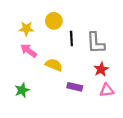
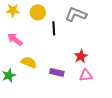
yellow star: (26, 29) -> (13, 10), moved
gray L-shape: (96, 43) -> (76, 14), moved, turned 115
yellow semicircle: (54, 65) -> (29, 62), moved

